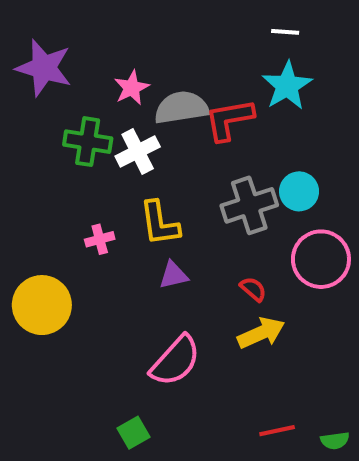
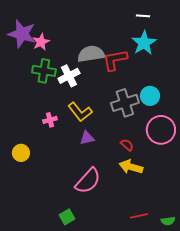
pink star: (132, 88) -> (41, 42), moved
yellow L-shape: (159, 223) -> (80, 112), turned -30
yellow circle: (42, 305) -> (21, 153), size x0.6
yellow arrow: (261, 333) -> (131, 167), turned -140

